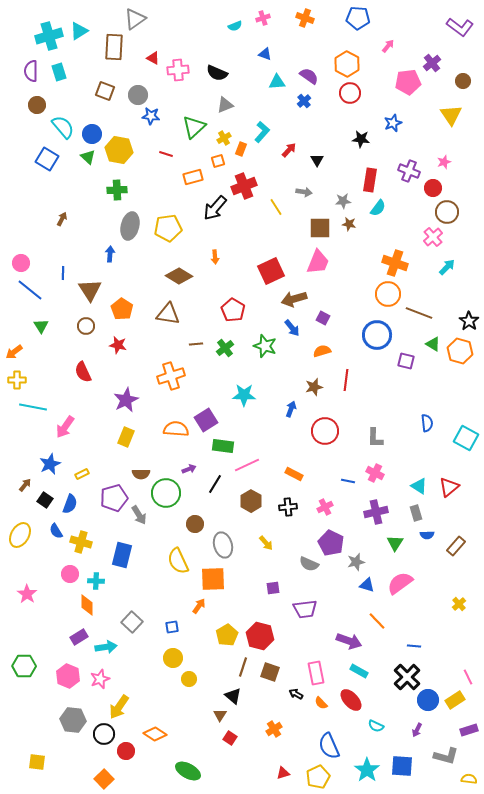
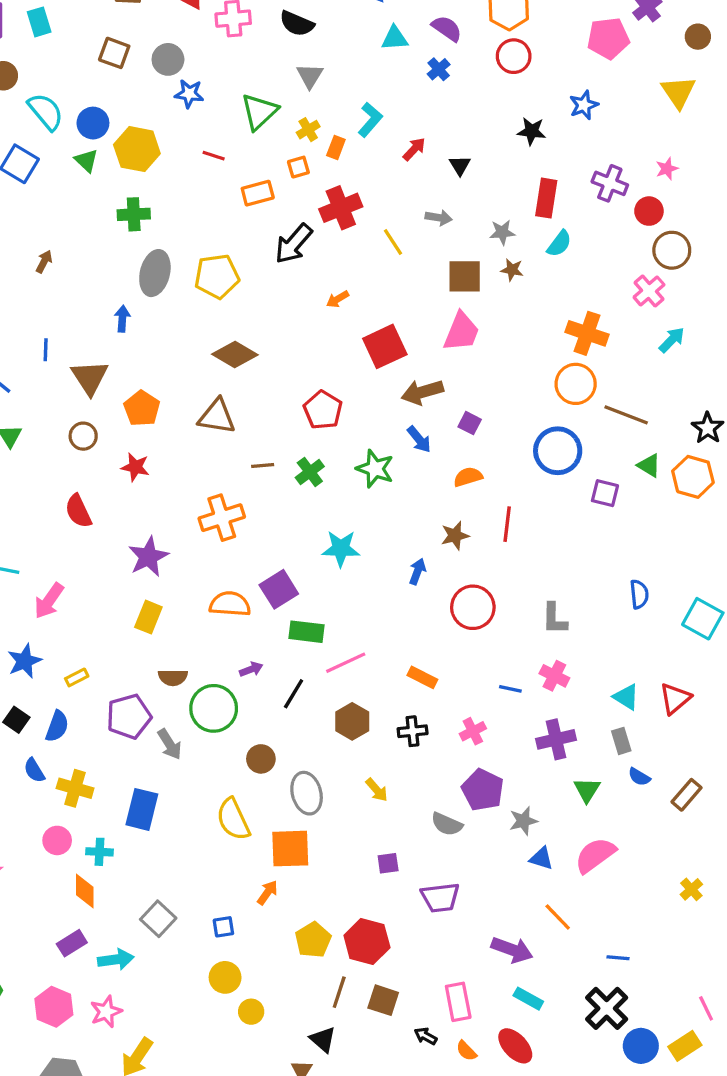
gray triangle: (225, 105) -> (310, 76), turned -36
orange arrow: (215, 257) -> (338, 299), moved, turned 64
blue semicircle: (427, 535) -> (639, 777), turned 32

